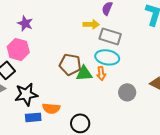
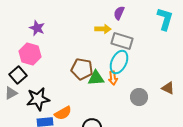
cyan ellipse: (107, 57) -> (119, 62), turned -75
orange semicircle: (51, 108) -> (63, 113), turned -36

